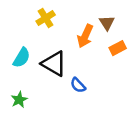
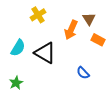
orange rectangle: (118, 48) -> (98, 40), turned 56
blue semicircle: (78, 85) -> (83, 73), moved

